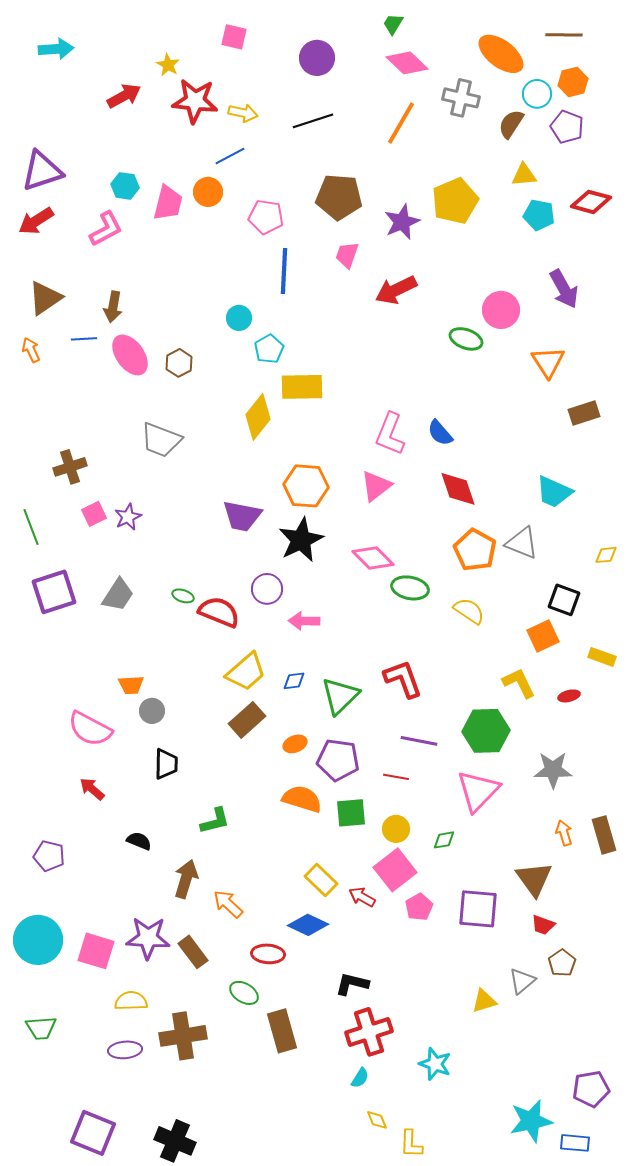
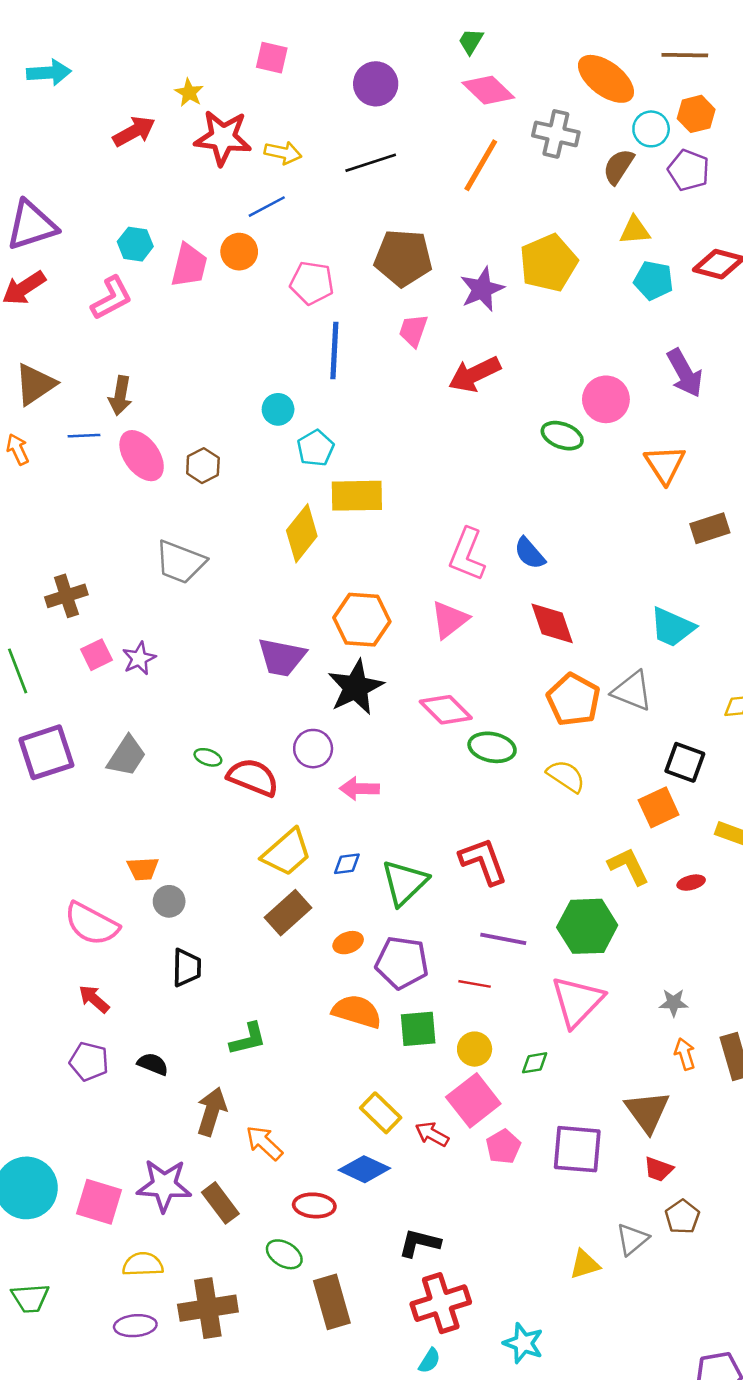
gray star: (553, 770) -> (674, 1003), moved, size x0.6
purple pentagon: (49, 856) -> (89, 1062), moved

